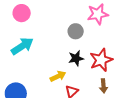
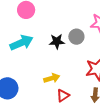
black star: (76, 58) -> (57, 42), moved

